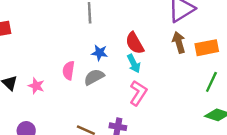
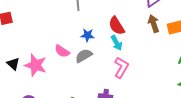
pink semicircle: (69, 70) -> (62, 51), turned -63
pink star: (36, 86) -> (36, 65), size x1.6

